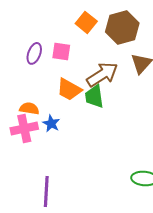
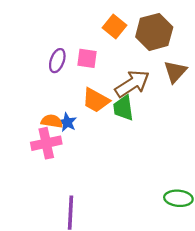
blue star: (51, 123) -> (67, 122), moved

